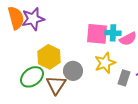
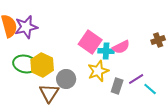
cyan cross: (113, 33) -> (106, 51), moved
pink square: (97, 34) -> (90, 42), turned 30
green ellipse: (32, 77) -> (25, 64), moved, turned 50

